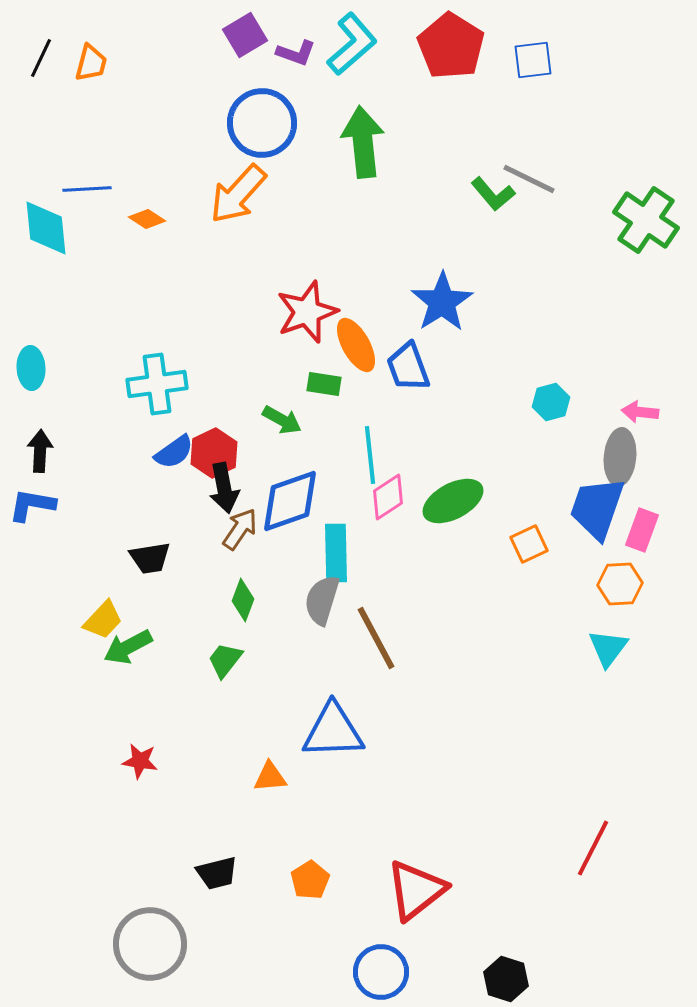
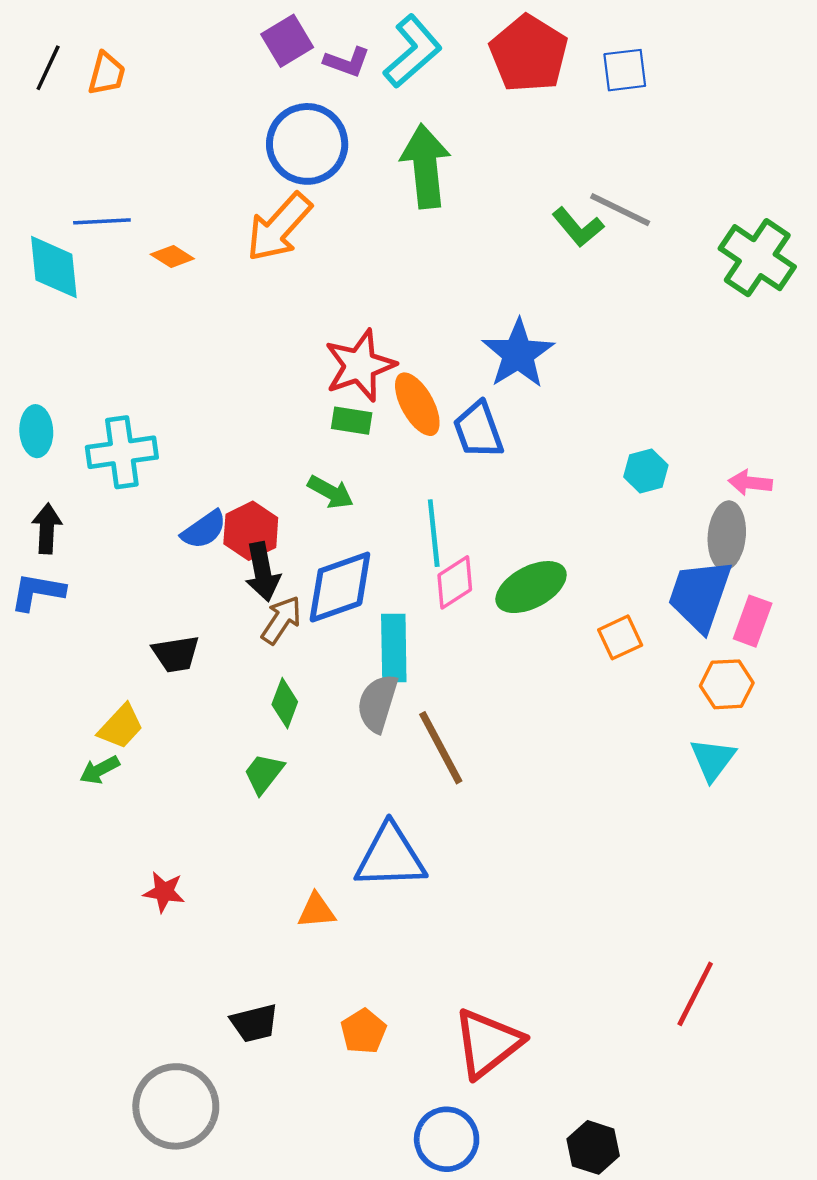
cyan cross: (157, 384) -> (122, 452), moved
green rectangle: (324, 384) -> (352, 421), moved
green arrow: (128, 647) -> (100, 770), moved, size x0.7

